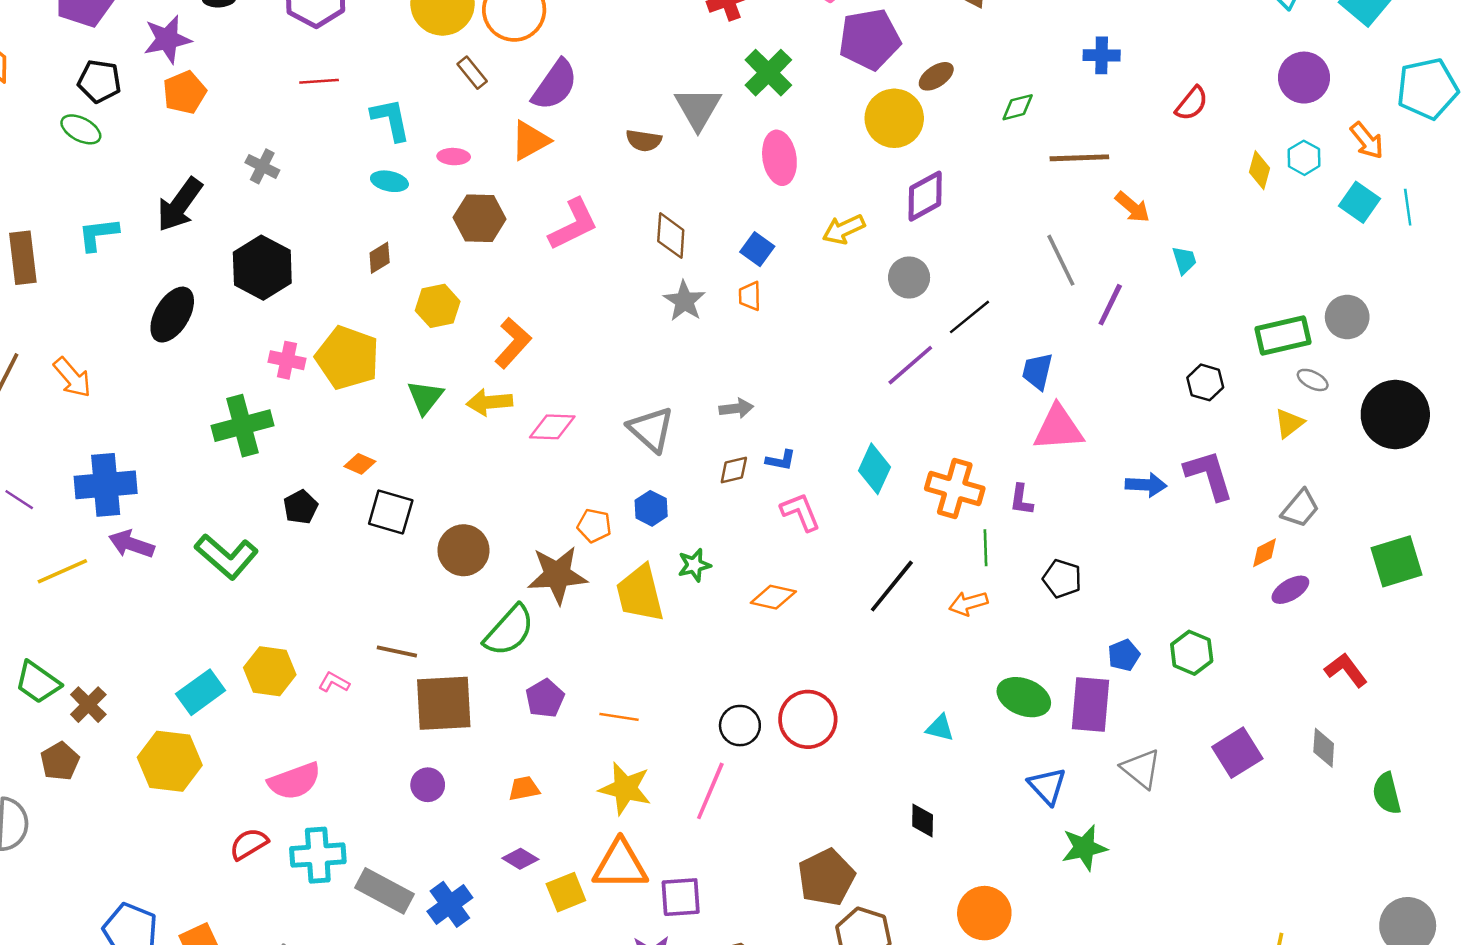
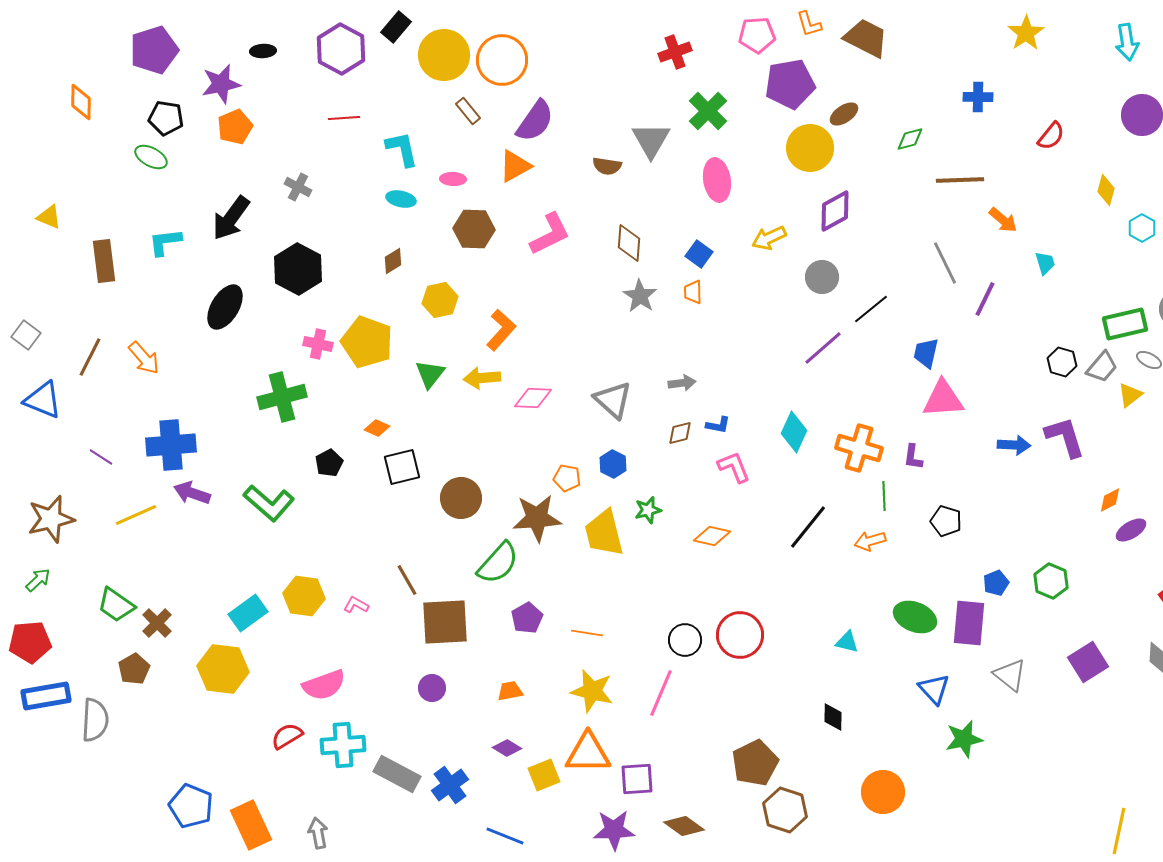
cyan hexagon: (1304, 158) -> (1142, 228), moved
gray trapezoid: (1300, 508) -> (1102, 367), moved
black square: (391, 512) -> (402, 467), turned -30
brown line: (397, 651) -> (407, 580), turned 48

